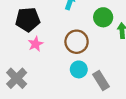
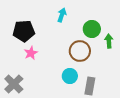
brown circle: (77, 42) -> (80, 51), moved
gray rectangle: (101, 81) -> (90, 86), turned 42

